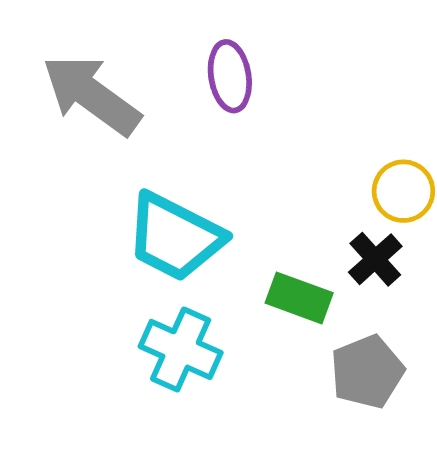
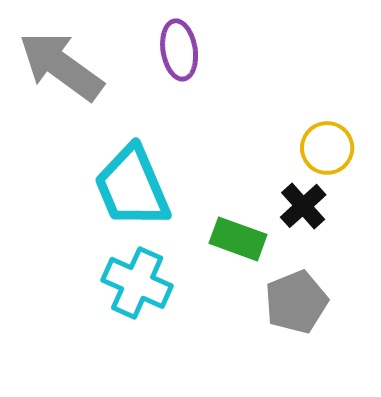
cyan trapezoid: (175, 237) -> (132, 187), turned 40

